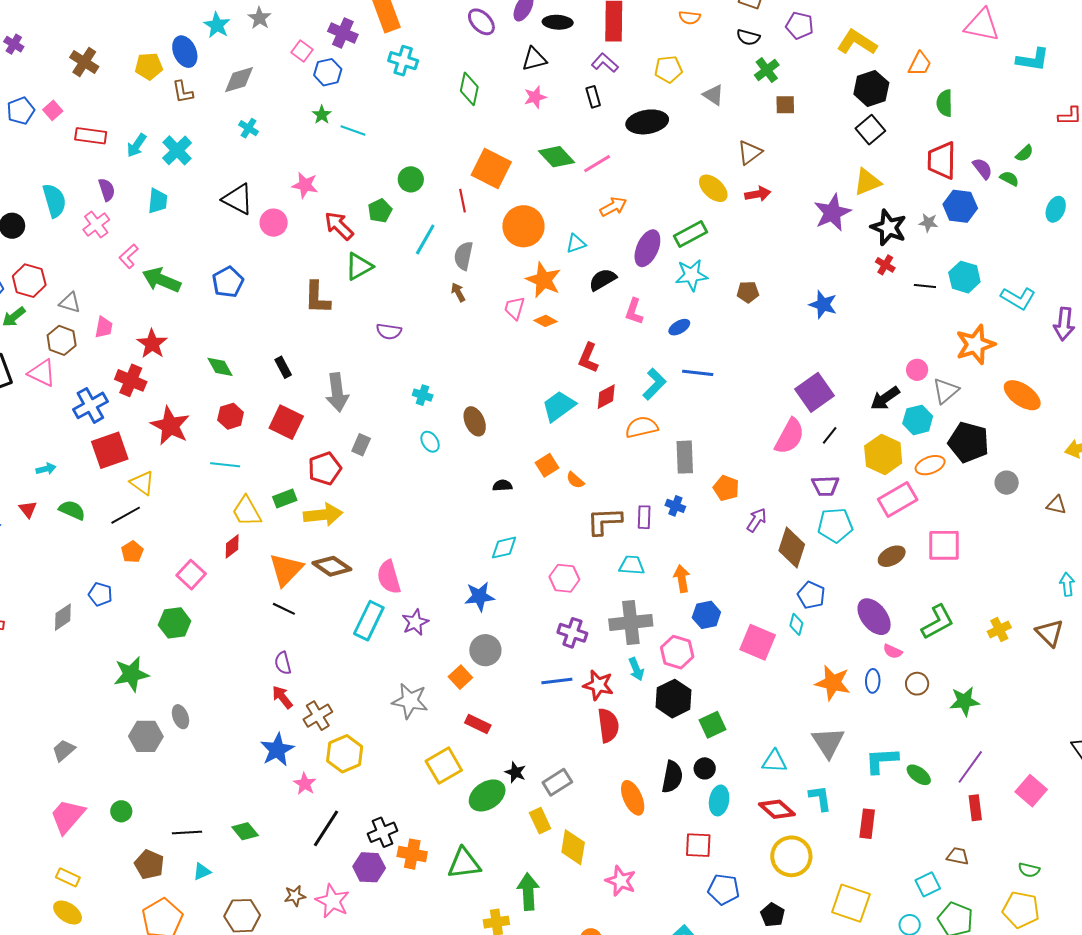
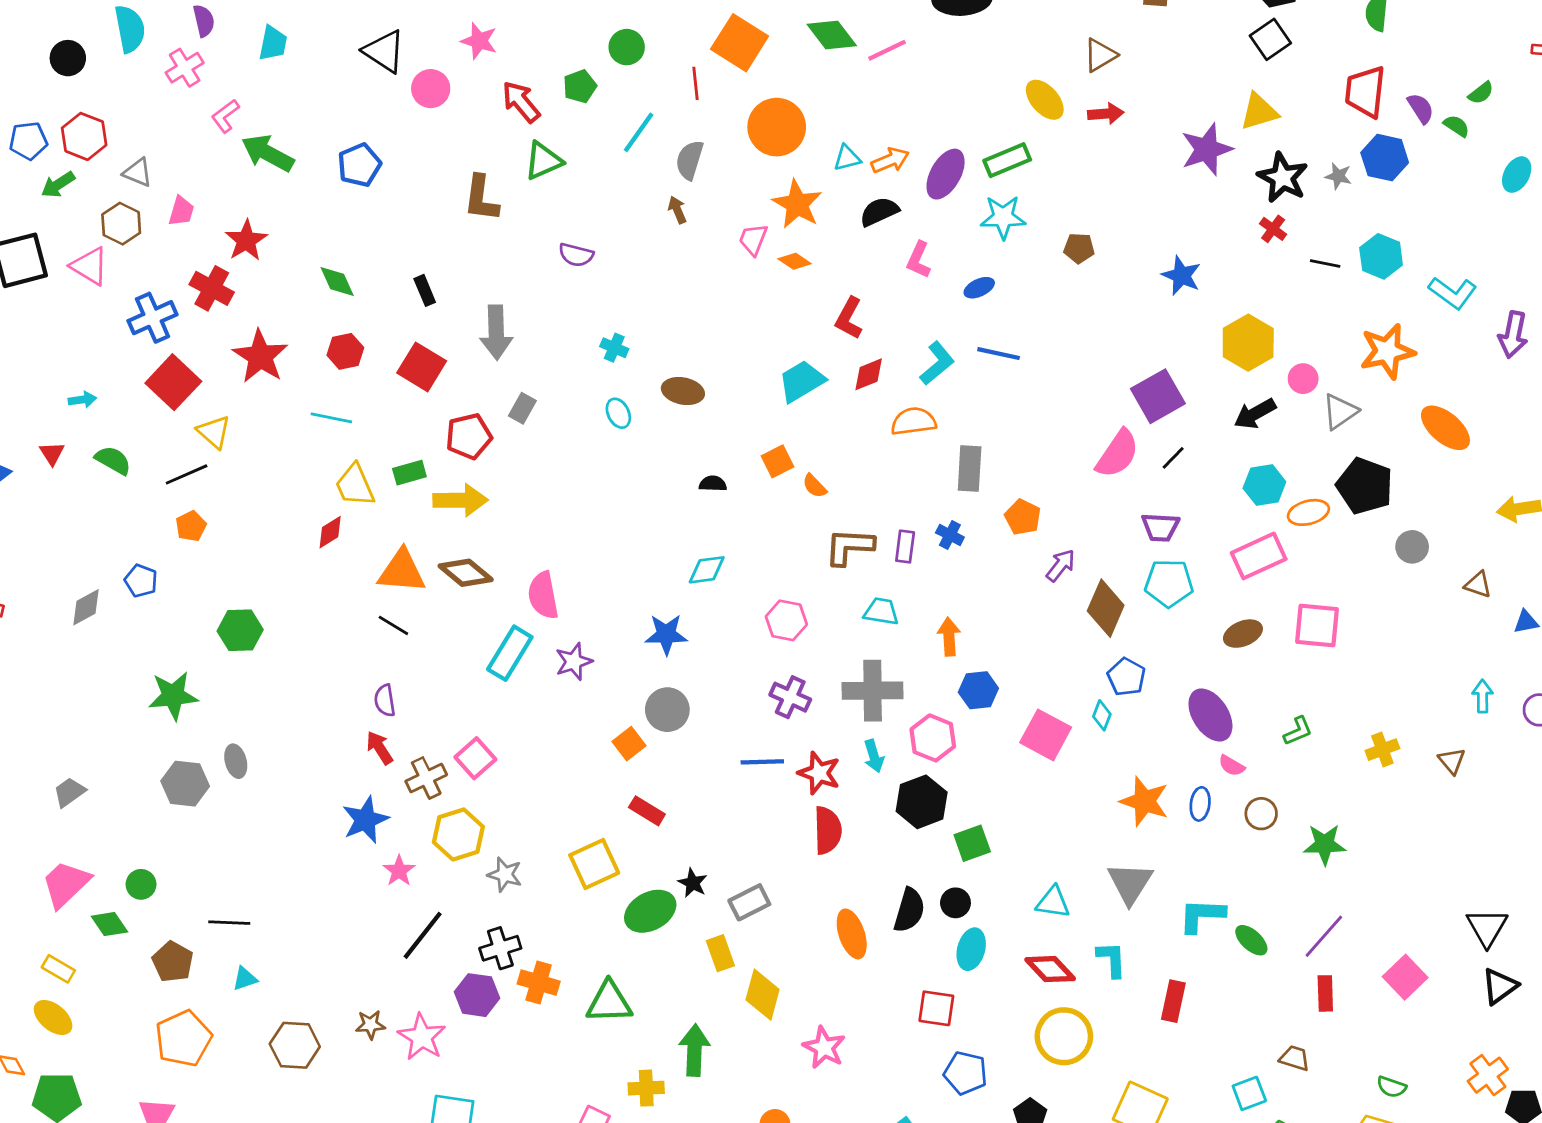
orange arrow: (613, 207) -> (890, 160), moved
cyan hexagon: (918, 420) -> (1264, 485), moved
brown ellipse: (475, 421) -> (683, 391), turned -60
red square: (110, 450) -> (173, 382), turned -33
yellow hexagon: (883, 455) -> (1248, 343), moved
orange triangle: (286, 570) -> (402, 571), turned 45
pink square: (191, 575) -> (475, 758), moved
green L-shape: (938, 622) -> (1298, 731), size x0.6
brown triangle: (1050, 633) -> (1452, 761), size x0.7
gray star: (410, 701) -> (505, 875), moved, size x0.7
green diamond: (245, 831) -> (109, 924), moved

